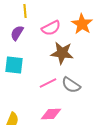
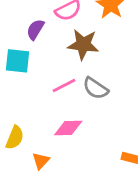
purple semicircle: (17, 33) -> (35, 29), moved

